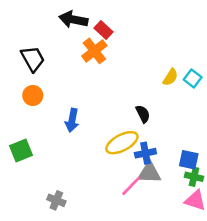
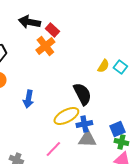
black semicircle: (143, 114) -> (82, 94), size x1.6
blue square: (189, 160) -> (117, 129), turned -35
pink line: (131, 186) -> (53, 149), moved

